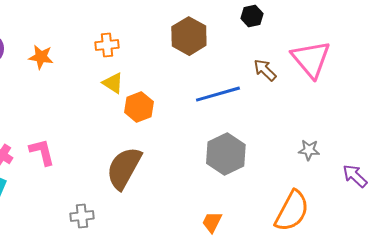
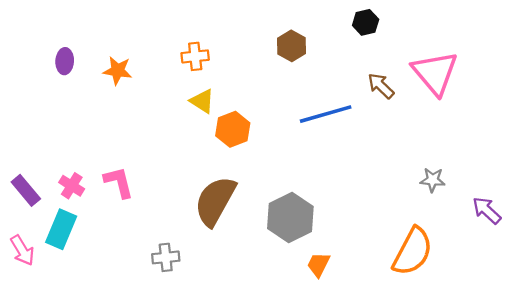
brown hexagon: (189, 36) -> (292, 46), size x0.7
gray hexagon: (226, 154) -> (290, 217), moved

